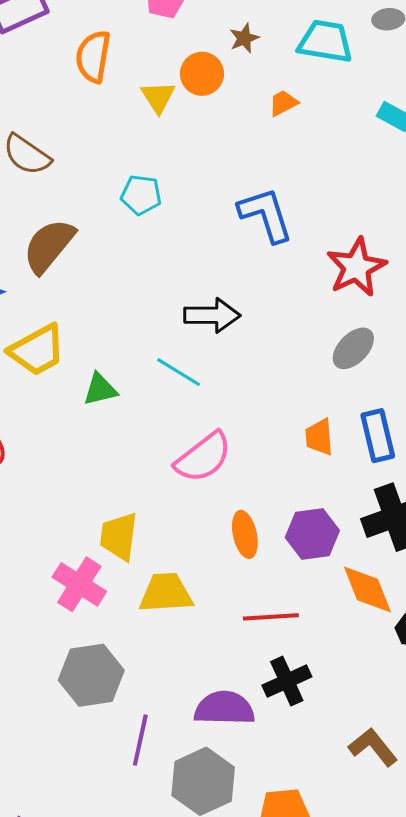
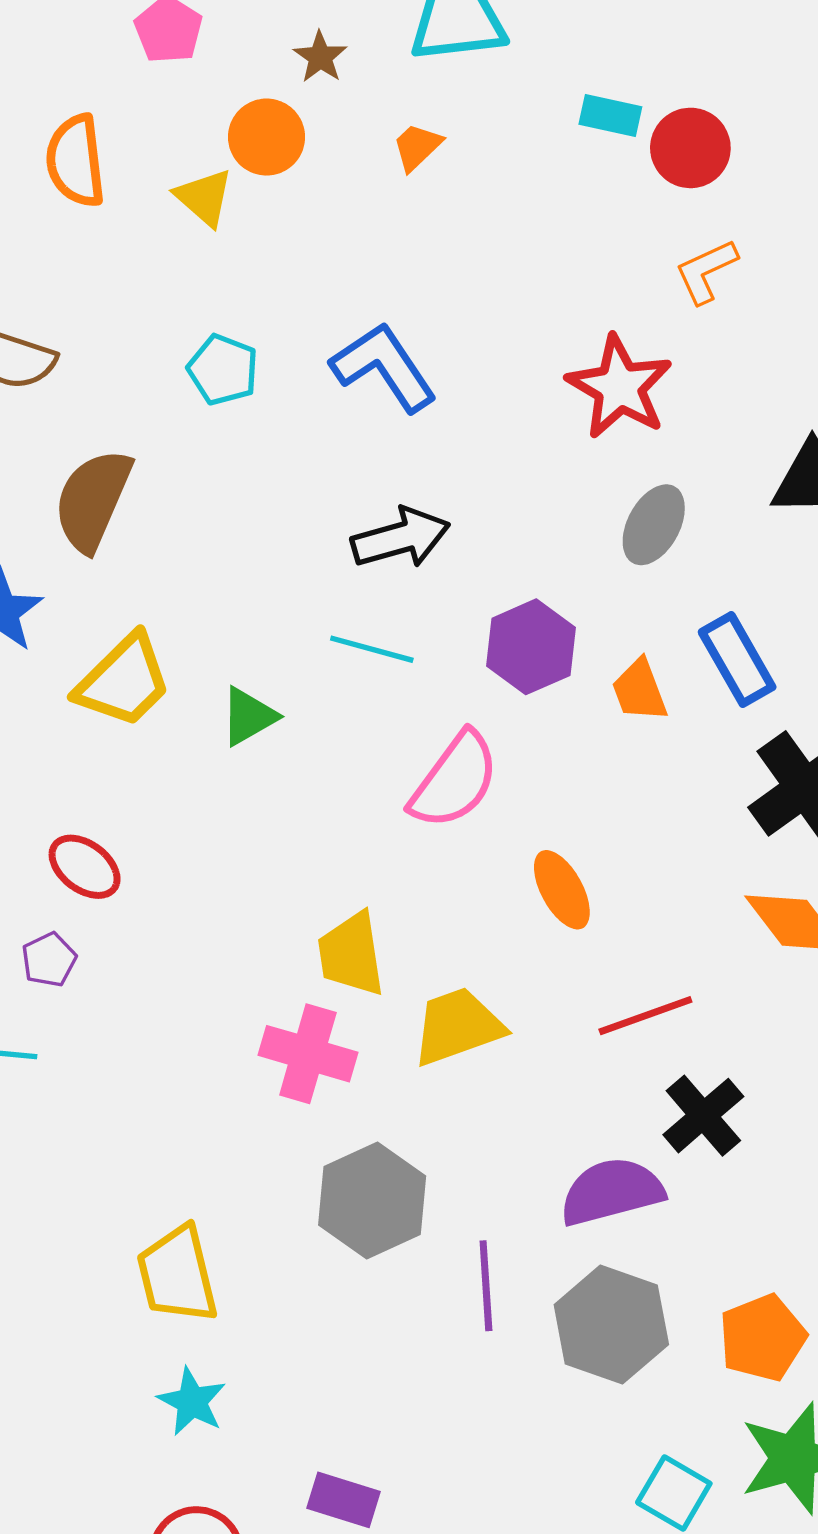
cyan pentagon: (141, 195) -> (223, 370), turned 30
blue L-shape: (266, 215) -> (384, 367), moved
purple hexagon: (312, 534) -> (531, 647), moved

